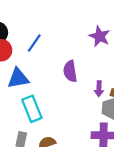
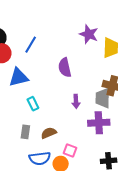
purple arrow: (99, 89) -> (76, 101), moved
cyan rectangle: (32, 109) -> (33, 104), size x0.6

